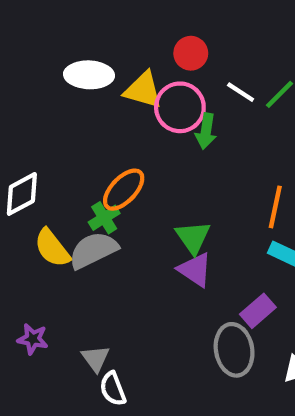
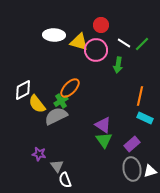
green arrow: (206, 131) -> (118, 65), moved
green triangle: (193, 237) -> (104, 140), moved
yellow semicircle: (52, 248) -> (37, 104), moved
purple star: (33, 339) -> (39, 154), moved
gray ellipse: (234, 350) -> (132, 169), moved

